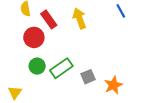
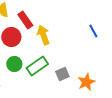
blue line: (121, 11) -> (93, 31), moved
yellow arrow: (79, 18) -> (43, 35), moved

